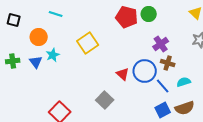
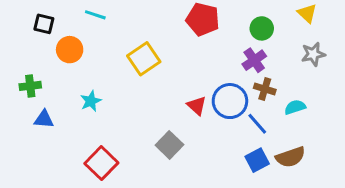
green circle: (149, 14) -> (262, 28), moved
black square: (14, 20) -> (44, 24), moved
cyan star: (53, 55) -> (91, 101), moved
blue triangle: (36, 62) -> (44, 119), moved, turned -48
cyan semicircle: (184, 82) -> (295, 107), moved

